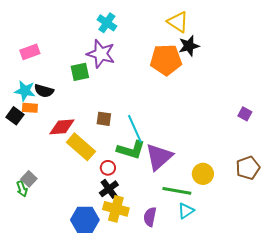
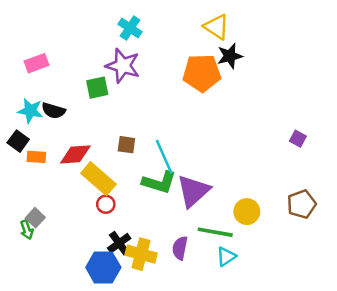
orange rectangle: (30, 108) -> (36, 157), moved
red circle: (108, 168) -> (106, 204), moved
black cross: (109, 189) -> (119, 243), moved
purple semicircle: (150, 217) -> (180, 248), moved

